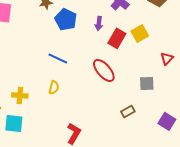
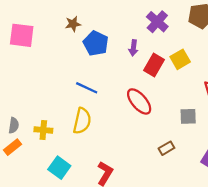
yellow semicircle: (54, 87) -> (82, 121), size x1.6
cyan square: (14, 123) -> (59, 168), moved, turned 30

